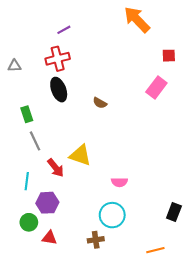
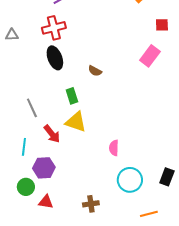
green rectangle: (27, 114) -> (72, 96), moved
pink semicircle: (119, 182) -> (114, 148), turned 91
cyan circle: (112, 215) -> (130, 180), moved

